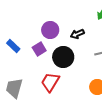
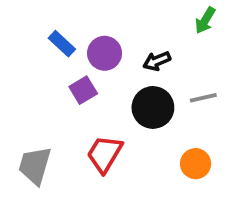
blue rectangle: (13, 46) -> (62, 44), moved
black circle: (63, 57) -> (153, 107), moved

